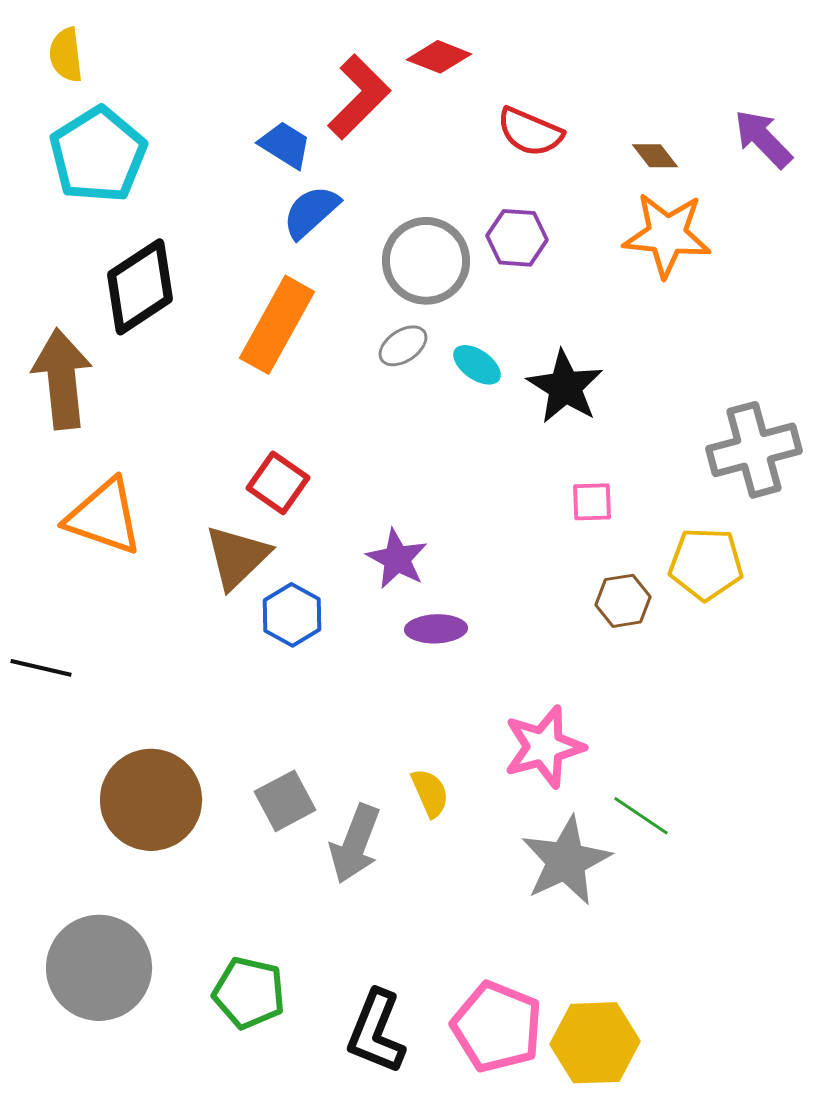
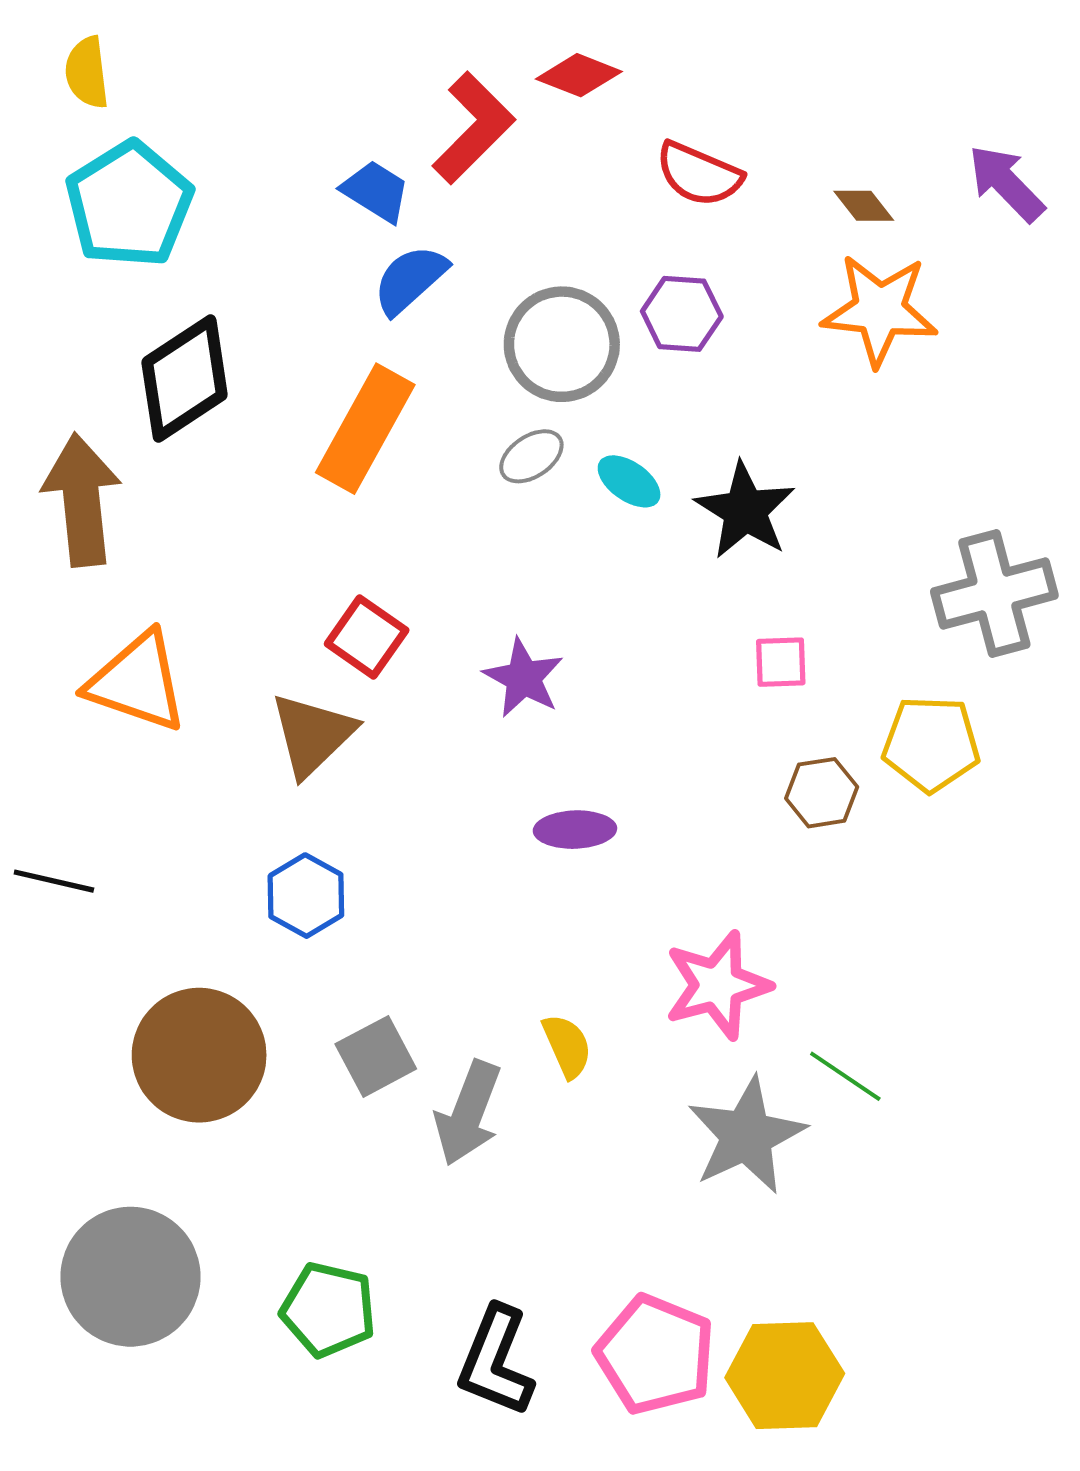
purple star: (397, 559) -> (524, 678), moved
blue hexagon: (292, 615) -> (306, 896), moved

